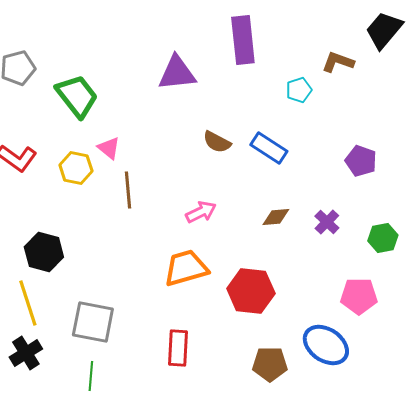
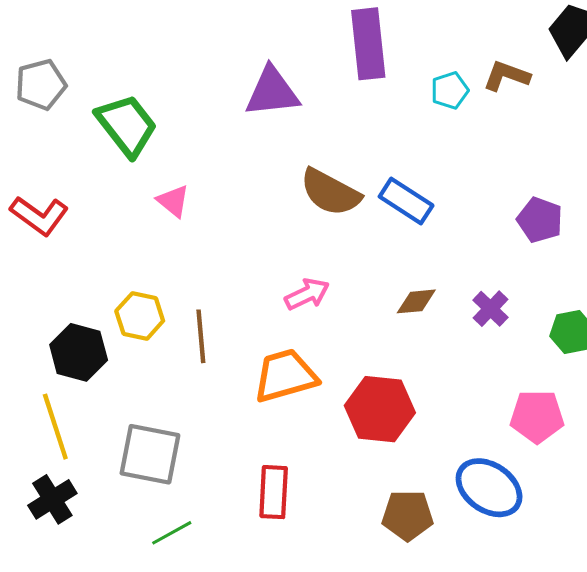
cyan pentagon: (299, 90) -> (450, 90), moved
brown semicircle: (217, 142) -> (330, 192), size x1.5
yellow hexagon: (76, 168) -> (140, 316), moved
brown line: (128, 190) -> (201, 336), moved
green line: (91, 376) -> (172, 533), moved, turned 56

